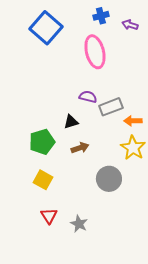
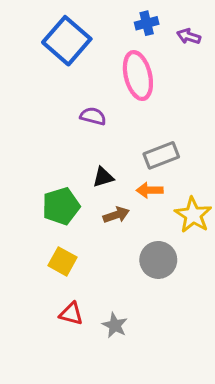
purple semicircle: (88, 97) -> (93, 116), moved
orange arrow: (133, 121) -> (150, 190), moved
red triangle: (49, 216) -> (71, 314), turned -42

